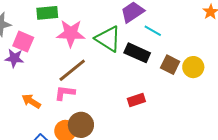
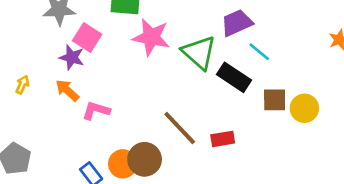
brown square: (170, 65) -> (275, 100), turned -36
brown line: (72, 70) -> (180, 128), moved, turned 76
pink L-shape: (65, 93) -> (96, 111), moved
orange arrow: (31, 101) -> (67, 90), moved

